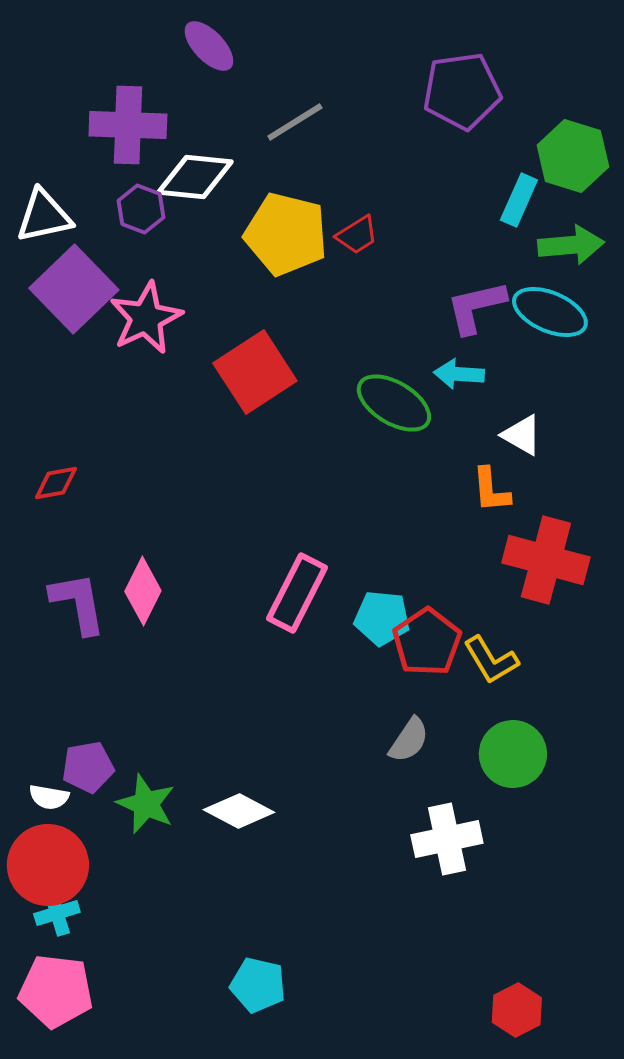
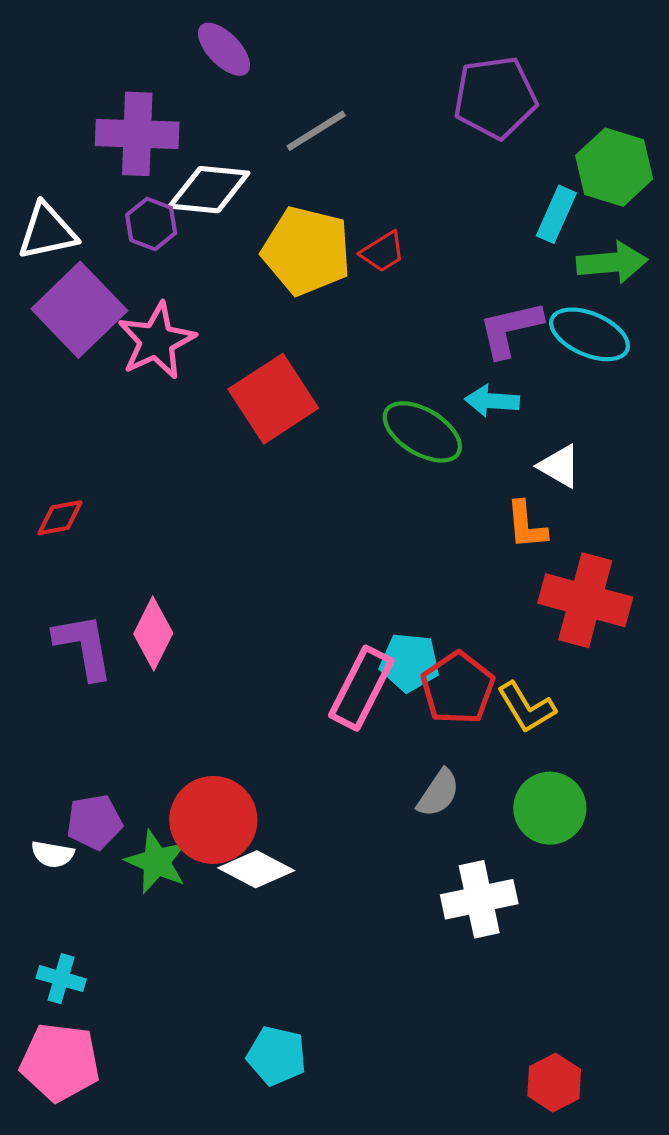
pink rectangle: (297, 593) -> (361, 688), moved
red circle: (48, 865) -> (213, 820), moved
cyan cross: (57, 913) -> (61, 979), turned 33

